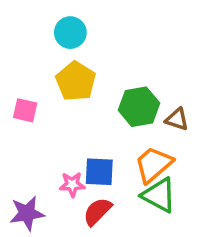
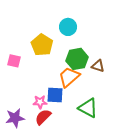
cyan circle: (70, 33) -> (68, 27), moved
orange trapezoid: (154, 165) -> (69, 77), moved
red semicircle: (97, 212) -> (43, 117), moved

